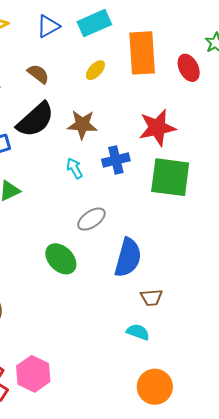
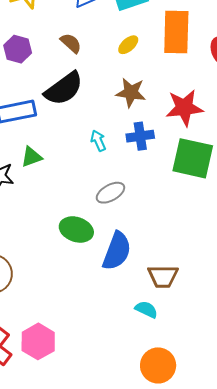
brown star: (82, 125) -> (131, 93), moved
blue semicircle: (128, 258) -> (117, 251), moved
green ellipse: (61, 259) -> (76, 229), turned -32
brown trapezoid: (151, 298) -> (163, 276), size x1.4

